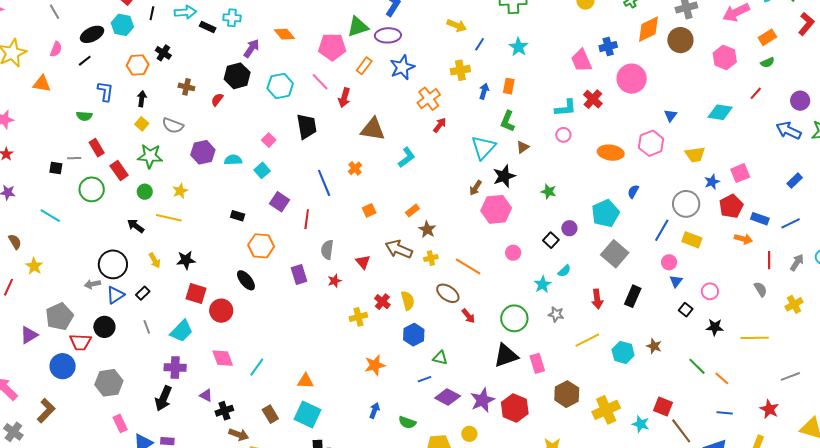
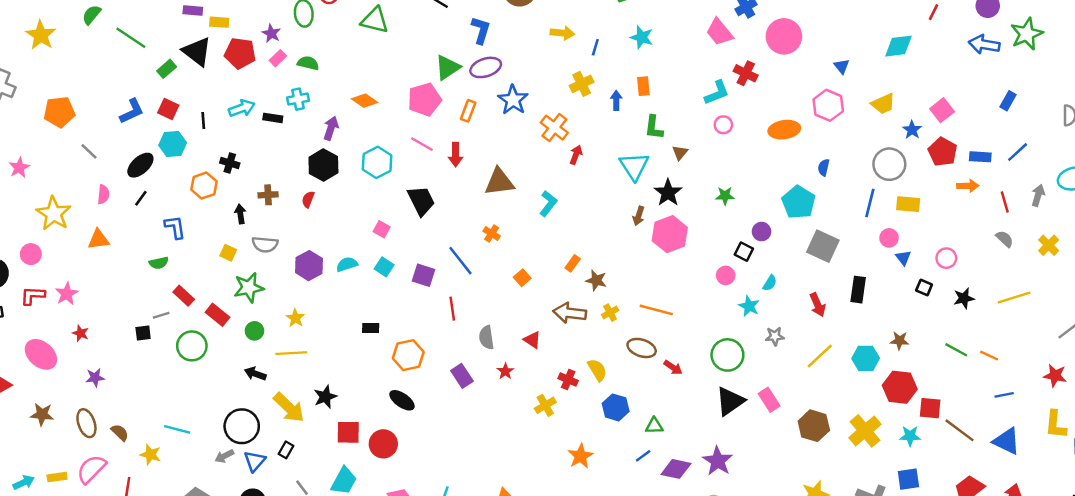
black arrow: (142, 99) -> (240, 214), moved
purple square: (280, 202) -> (424, 275), moved
cyan line: (50, 216) -> (177, 429), moved
pink circle: (513, 253) -> (726, 275), moved
yellow arrow: (155, 260) -> (289, 408), size x1.8
red hexagon: (515, 408) -> (900, 387), moved

